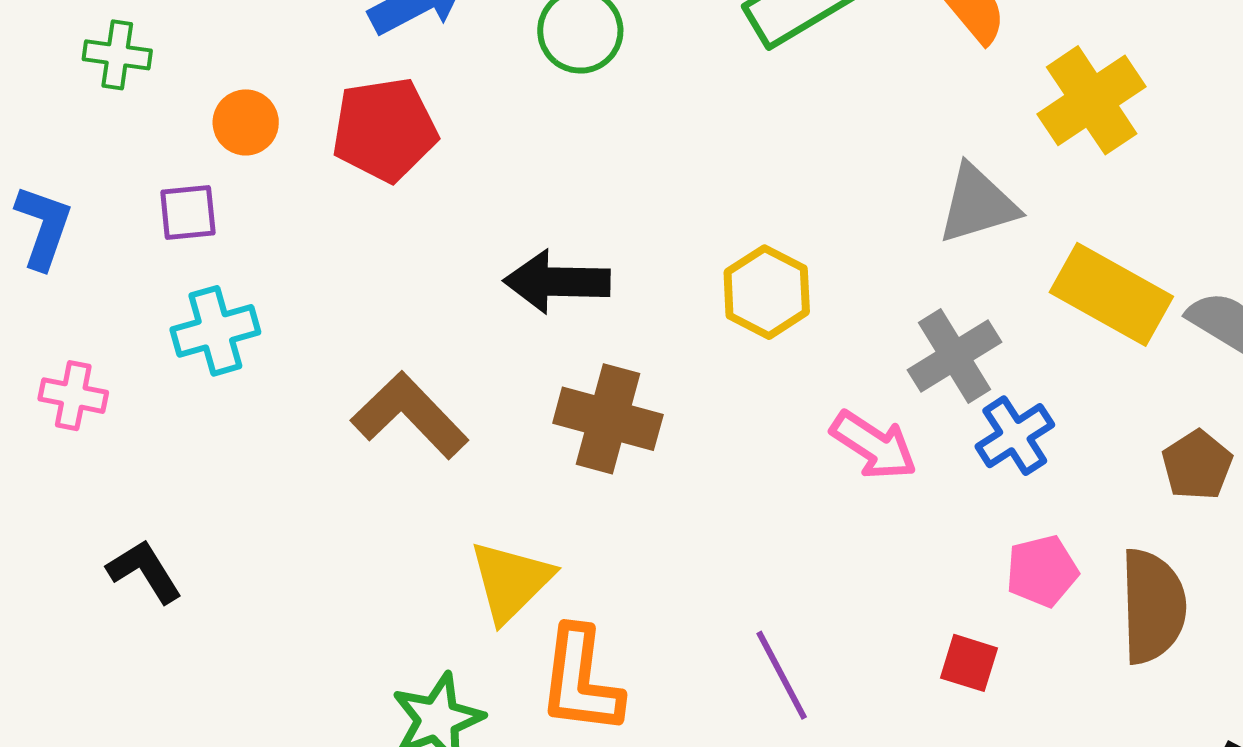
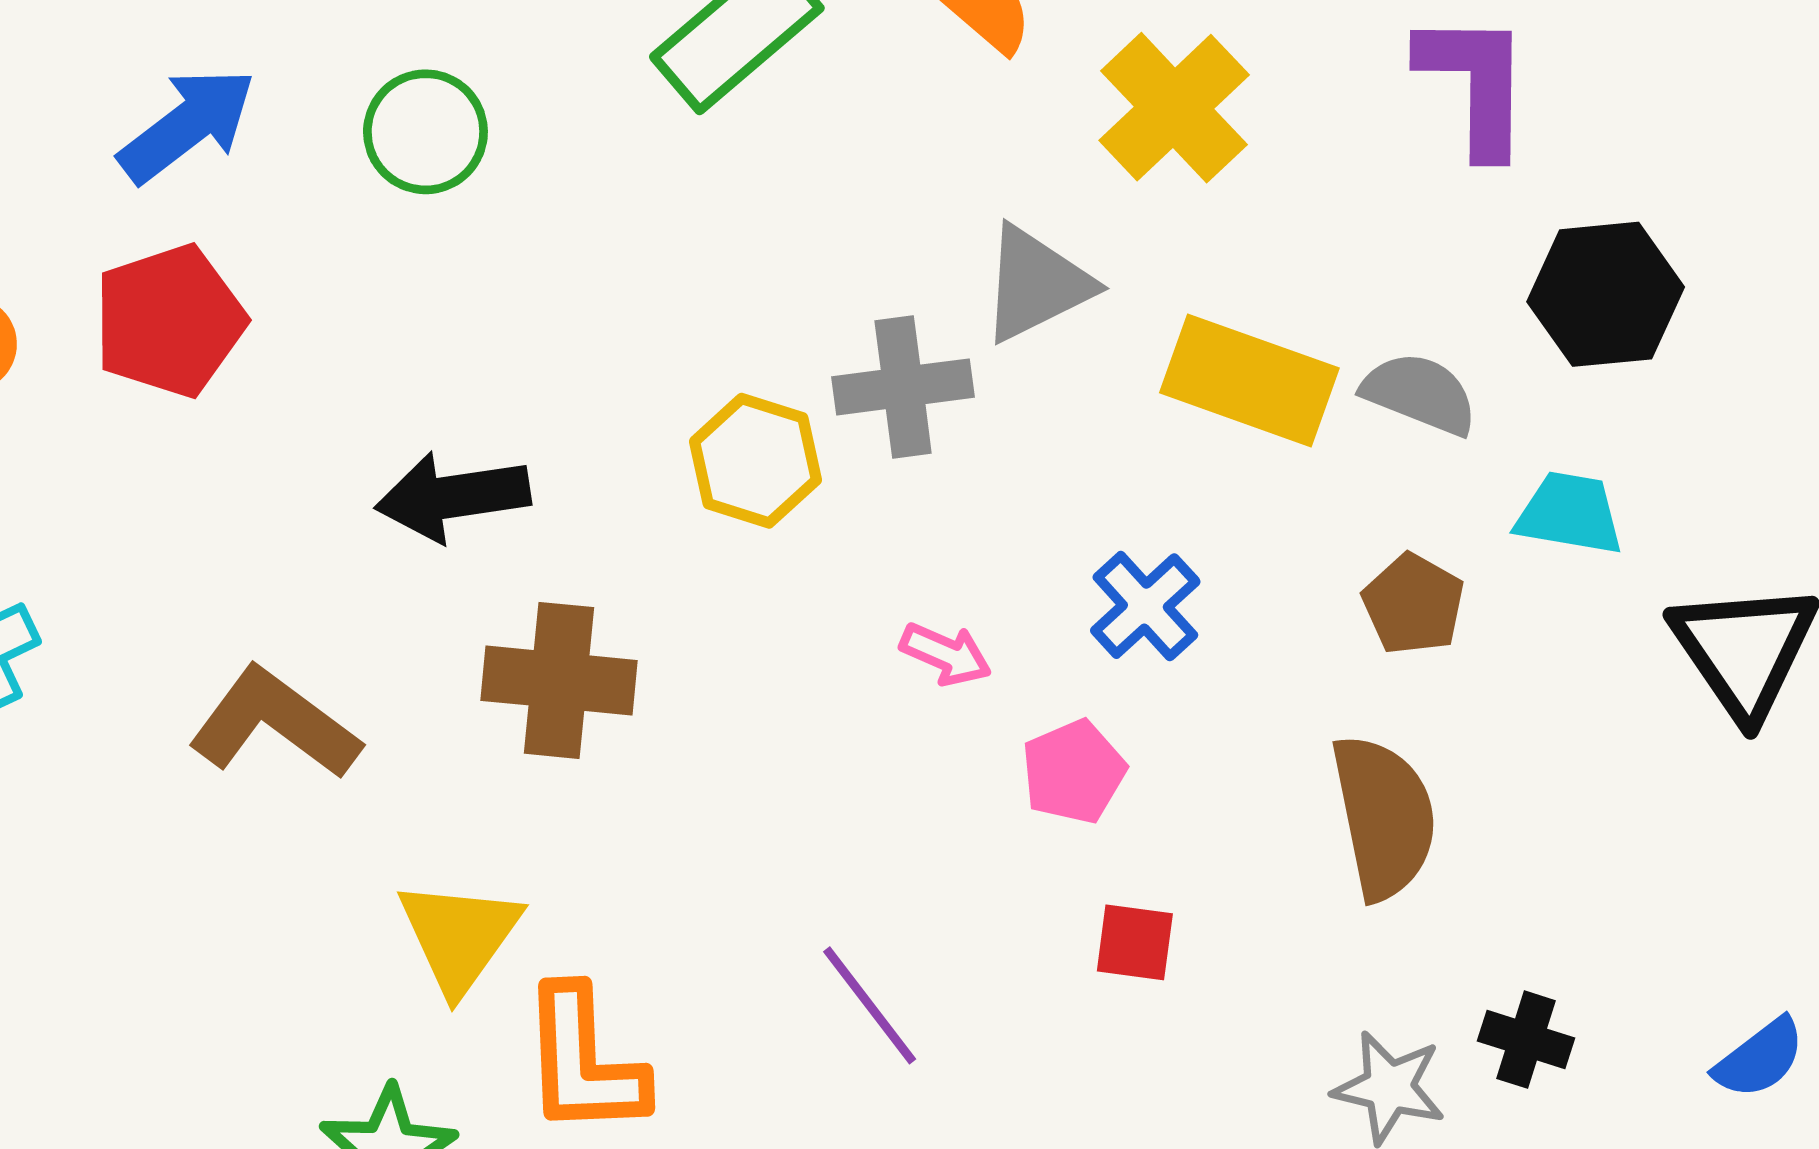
gray cross: (954, 356) -> (903, 387), moved, turned 34
pink arrow: (874, 445) -> (946, 654), size x0.7
pink pentagon: (1042, 571) -> (1074, 772), moved

